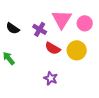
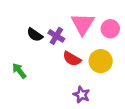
black semicircle: (13, 28) -> (35, 35), moved
purple star: (51, 78) -> (81, 95), moved

